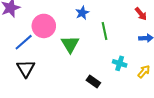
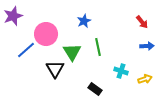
green line: (104, 31) -> (98, 47), moved
black triangle: (26, 68) -> (55, 69), moved
yellow arrow: (144, 71) -> (145, 79), turned 32

